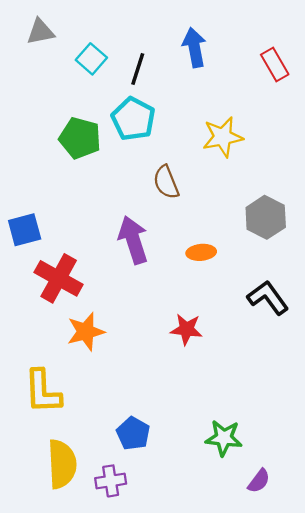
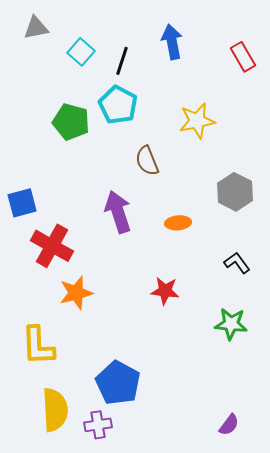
black L-shape: (268, 298) -> (237, 263), size x0.7
blue pentagon: (133, 433) -> (118, 383), size x1.5
green star: (224, 438) -> (231, 324), moved

